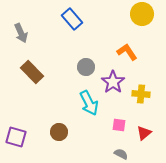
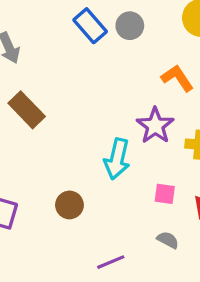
gray circle: (86, 67) -> (130, 26), moved
cyan arrow: (89, 103) -> (117, 159), turned 40

